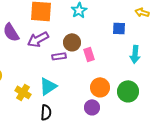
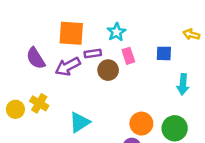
pink rectangle: (89, 54) -> (128, 56), moved
purple rectangle: (59, 56) -> (93, 53), moved
yellow cross: (23, 92) -> (39, 103), moved

